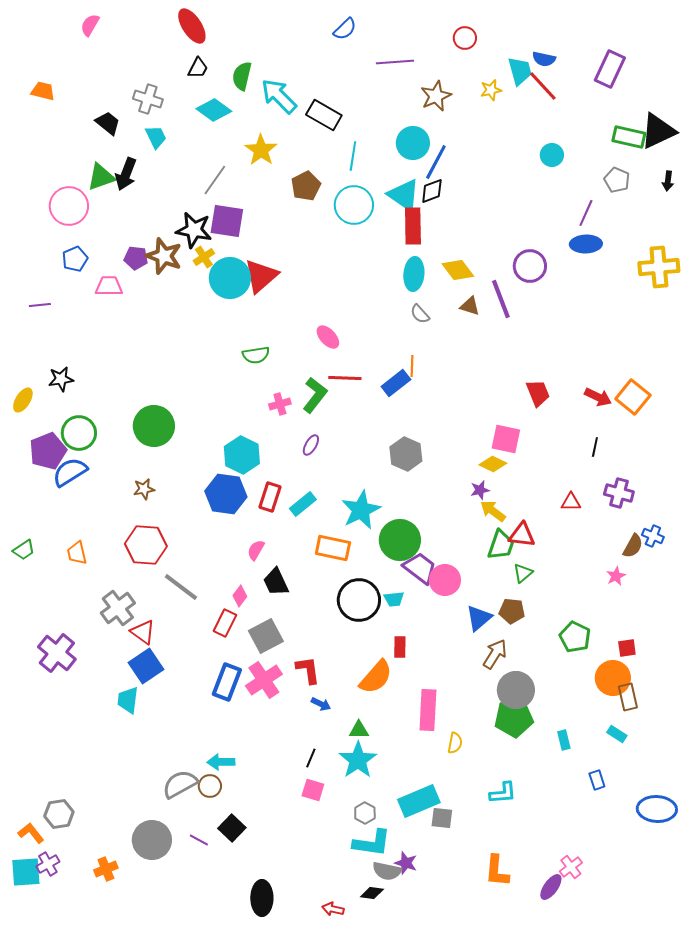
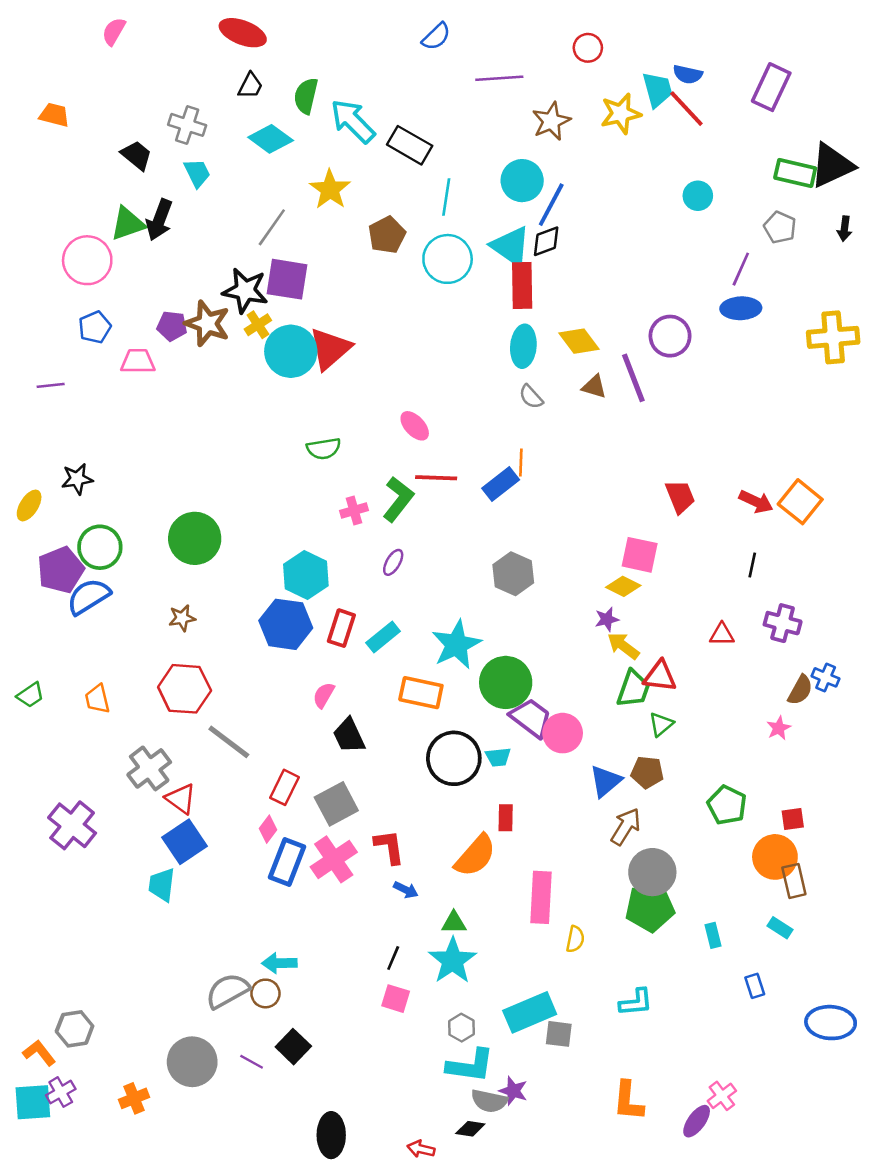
red ellipse: (192, 26) -> (243, 33), turned -36
yellow star: (491, 90) -> (621, 114), size x1.5
pink diamond: (240, 596) -> (268, 829), moved

